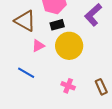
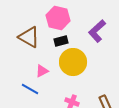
pink triangle: (38, 46) -> (42, 71), moved

